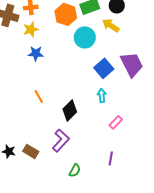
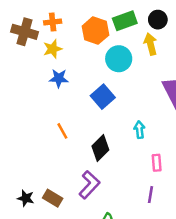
yellow arrow: (111, 25) -> (150, 44), turned 42
blue square: (104, 68) -> (103, 97), moved
pink rectangle: (116, 122) -> (157, 163), turned -48
purple line: (111, 158) -> (150, 195), moved

